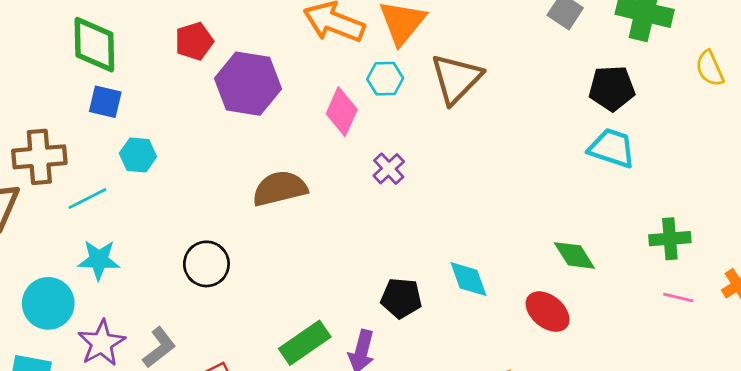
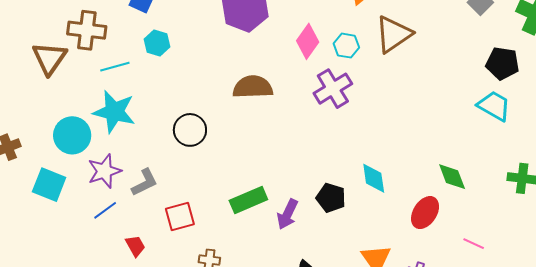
cyan hexagon: (385, 79) -> (346, 46), moved
purple cross: (389, 169) -> (333, 89), size x1.6
cyan star: (99, 260) -> (114, 112), size x1.4
black pentagon: (401, 298) -> (331, 198), moved
pink line: (678, 298) -> (474, 244), moved
red ellipse: (548, 312) -> (425, 213), turned 72

